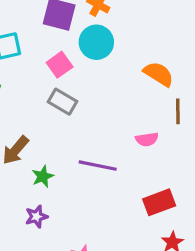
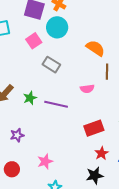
gray rectangle: (63, 102) -> (51, 65), moved
green star: (43, 176) -> (30, 98), moved

